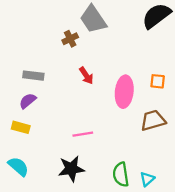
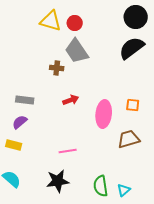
brown cross: (70, 39) -> (57, 68), turned 32
red arrow: (86, 76) -> (71, 100), turned -77

